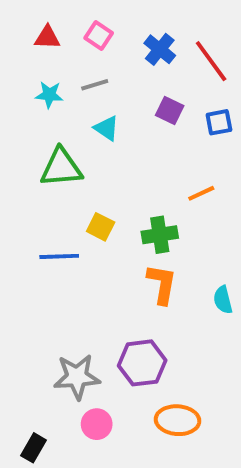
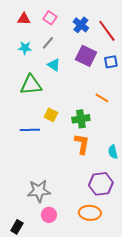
gray line: (95, 85) -> (48, 43), turned -32
purple square: (170, 110) -> (86, 56), size x1.5
orange line: (201, 193) -> (102, 98), turned 56
purple hexagon: (142, 363) -> (101, 184), moved

